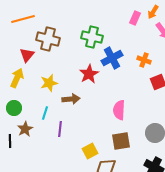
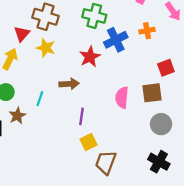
orange cross: (144, 60) -> (147, 31), moved, turned -32
yellow star: (49, 83) -> (46, 48), moved, turned 30
purple line: (60, 129) -> (81, 116), moved
brown square: (121, 141) -> (152, 93), moved

